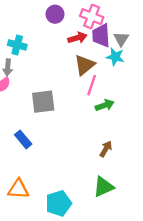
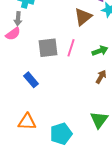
pink line: (92, 85) -> (71, 48), moved
brown arrow: (106, 149) -> (101, 77), moved
green triangle: (103, 187) -> (99, 120), turned -30

